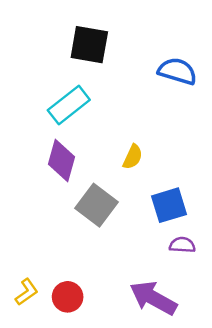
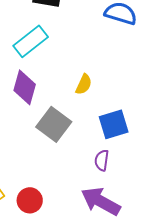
purple semicircle: (182, 245) -> (102, 160), moved, turned -85

